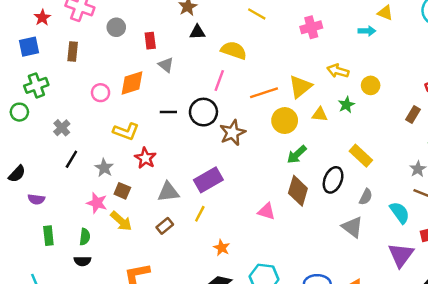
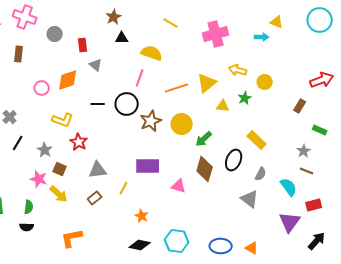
pink cross: (311, 27) -> (216, 34), size x1.4
yellow circle: (285, 121) -> (182, 124), moved
purple rectangle: (208, 180) -> (148, 166), moved, turned 30

